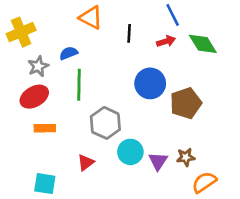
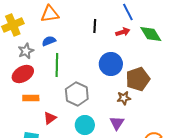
orange triangle: (91, 18) -> (50, 14), moved, turned -36
cyan circle: (130, 152) -> (85, 125), moved
brown star: (186, 157) -> (124, 98), moved
red triangle: (86, 162) -> (50, 118), moved

